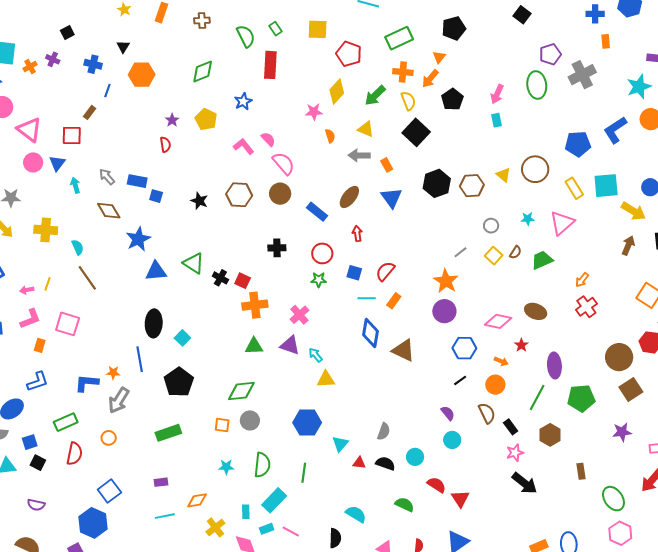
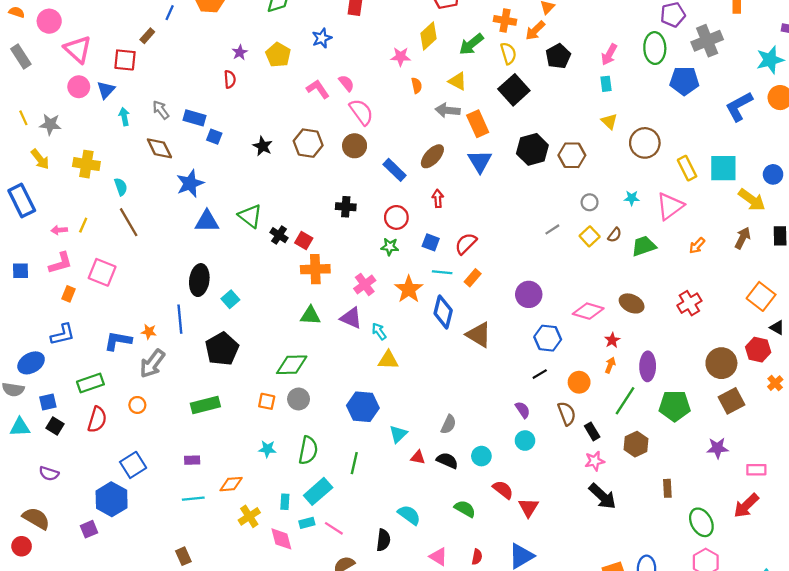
blue pentagon: (578, 144) -> (684, 81), moved
orange rectangle: (387, 165) -> (478, 124), size x1.6
yellow triangle: (503, 175) -> (609, 121), moved
orange arrow: (582, 280) -> (697, 246), moved
orange star: (446, 281) -> (409, 289), moved
orange arrow: (501, 361) -> (610, 365), moved, turned -96

